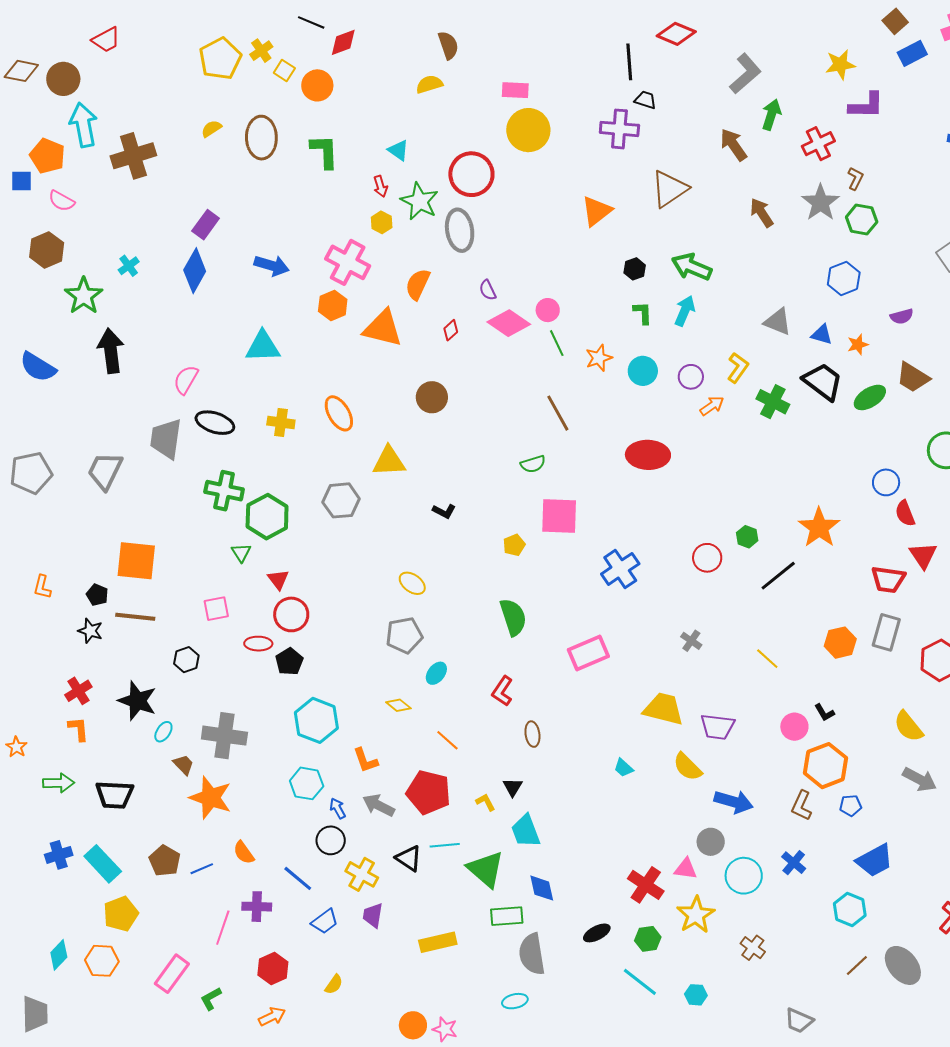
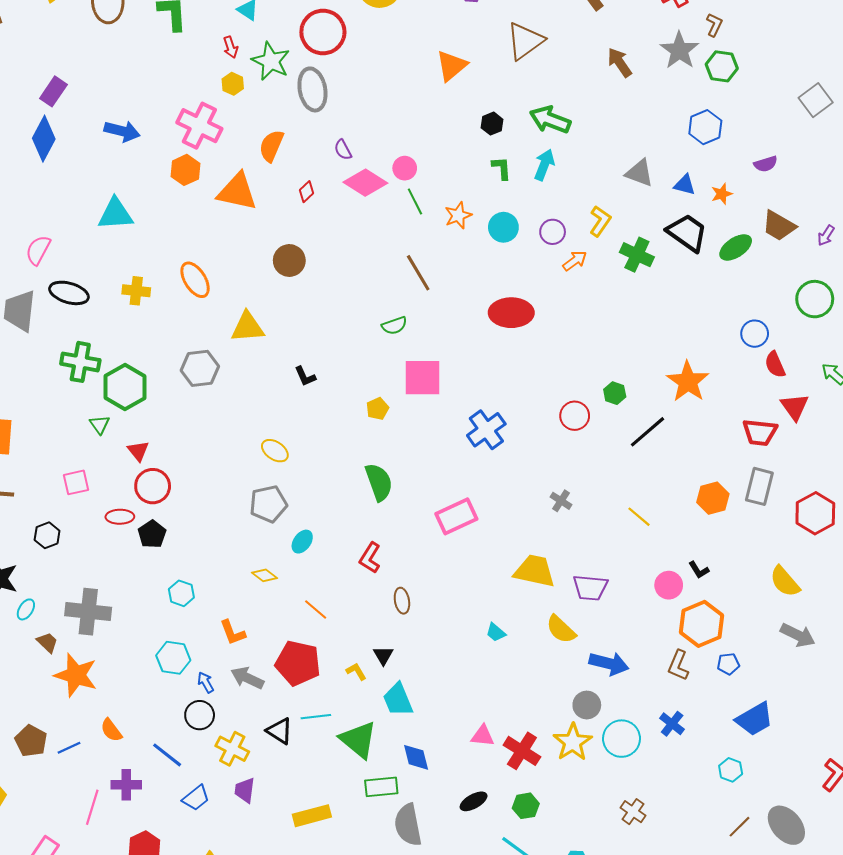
black L-shape: (444, 511) -> (305, 376), turned 40
cyan hexagon: (316, 720) -> (181, 593), size x0.6
pink triangle: (686, 869) -> (483, 736), moved
cyan hexagon: (850, 910) -> (731, 770), size x0.7
yellow star: (696, 915) -> (573, 742), moved

